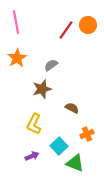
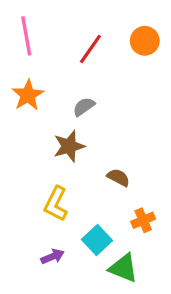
red line: (66, 30) -> (90, 49), moved

